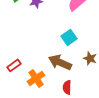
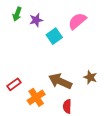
cyan square: (69, 37) -> (54, 36), moved

